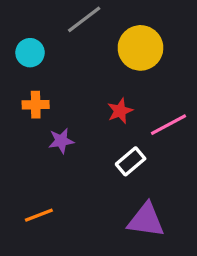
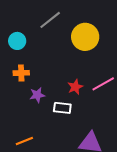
red star: (120, 111) -> (75, 87), moved
white rectangle: (131, 161) -> (62, 108), moved, turned 48

